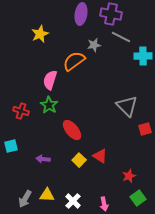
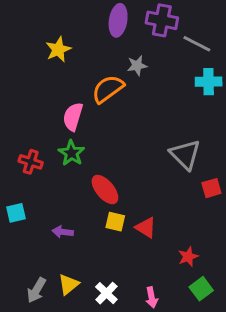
gray line: (121, 37) -> (197, 44), moved
yellow square: (79, 160) -> (115, 222), moved, turned -32
yellow triangle: (47, 195) -> (69, 284), turned -42

